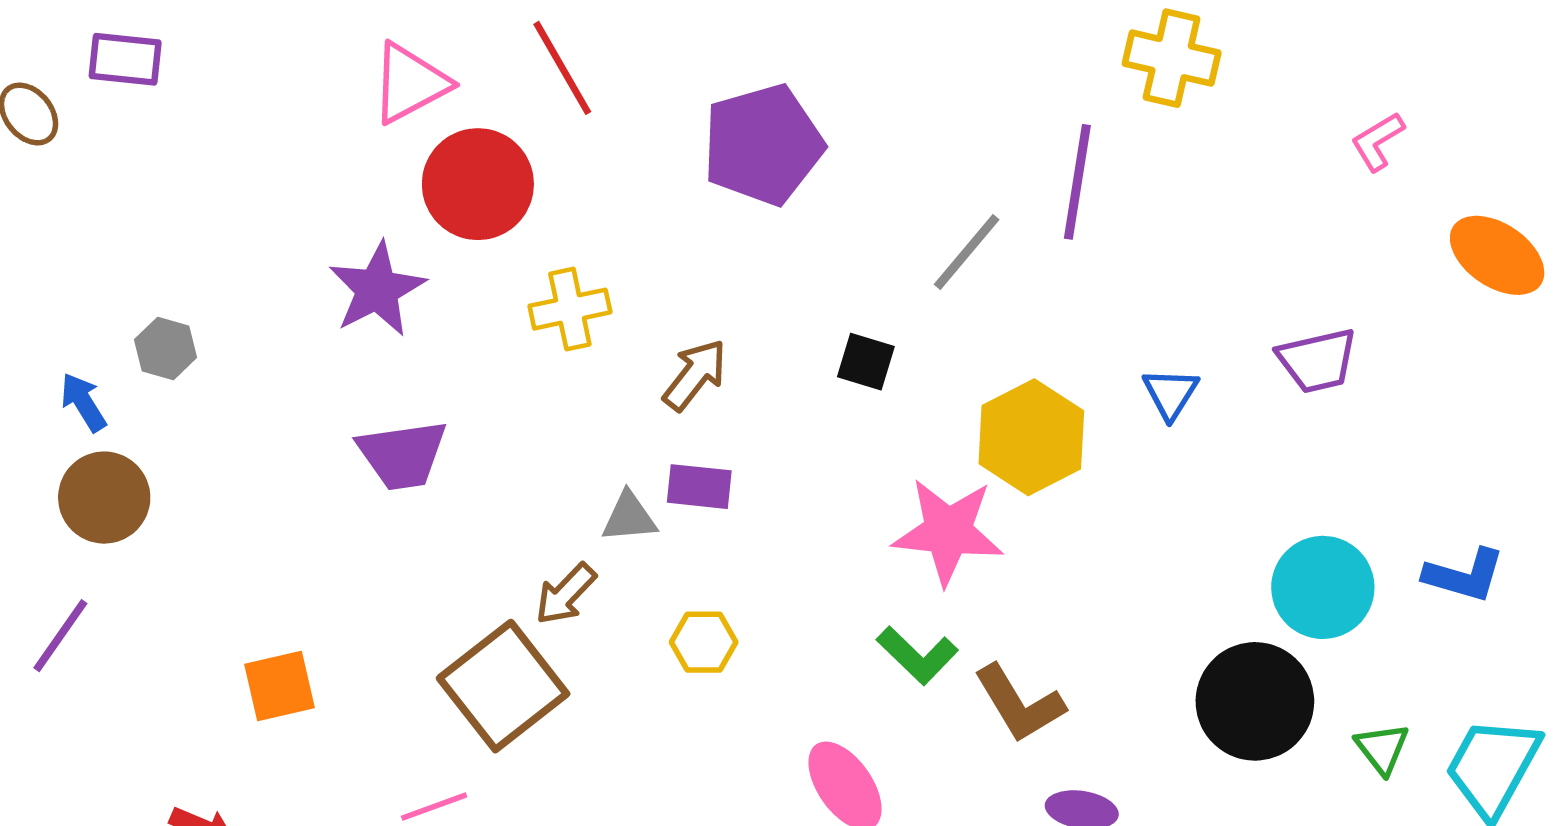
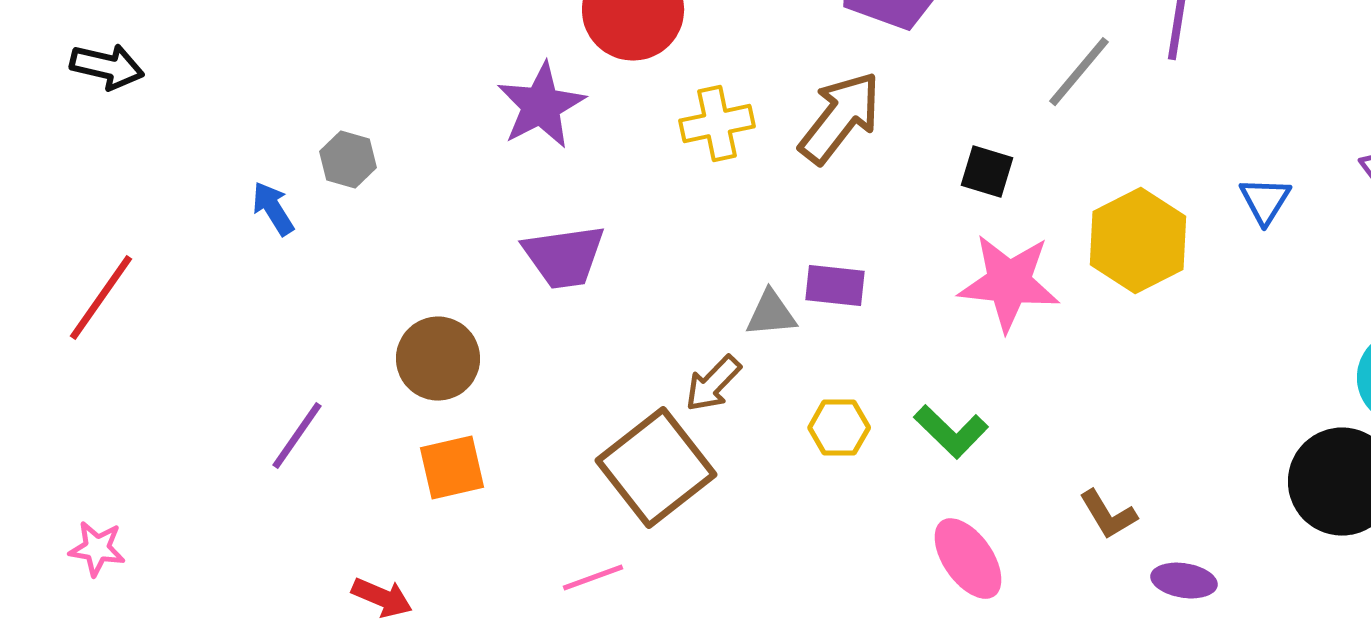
brown arrow: (695, 375) -> (840, 118), moved, size x1.4
brown circle: (104, 498) -> (438, 359), moved
pink star: (948, 532) -> (1009, 283), moved
purple line: (60, 636) -> (297, 436), moved
green L-shape: (917, 655) -> (951, 432), moved
brown L-shape: (1019, 704) -> (1108, 515), moved, size x0.7

